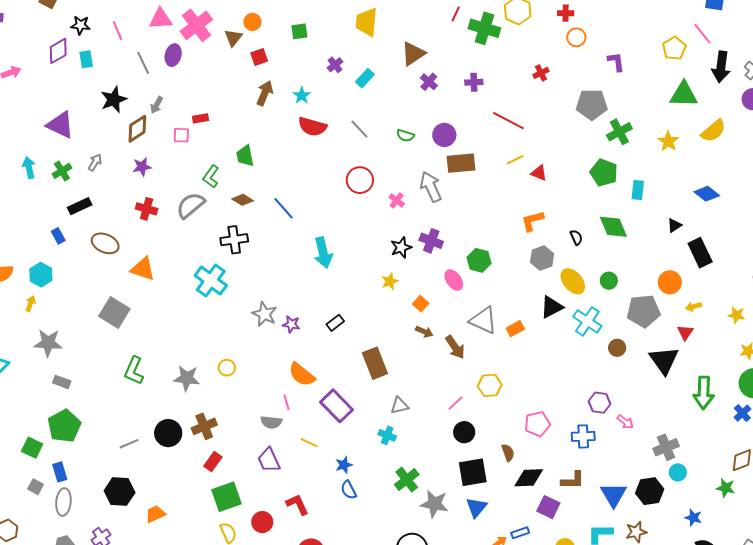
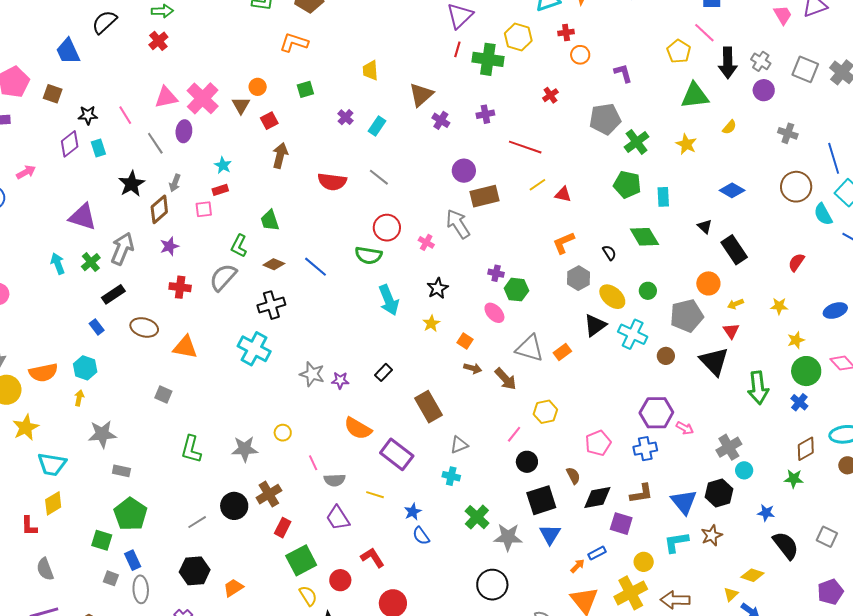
yellow trapezoid: (366, 22) -> (370, 70), size x0.7
cyan star: (302, 95) -> (223, 165), moved
yellow semicircle: (713, 131) -> (729, 127), size x0.6
green semicircle: (405, 136) -> (368, 255), moved, size x1.5
gray arrow: (95, 162) -> (122, 249), size x1.8
black triangle: (674, 225) -> (705, 226), turned -35
purple cross: (431, 241) -> (496, 273), moved, size x0.7
cyan arrow: (323, 253) -> (389, 300), moved
gray square: (114, 312) -> (163, 394), size x0.6
pink line: (287, 402) -> (313, 463), moved
purple hexagon: (600, 403) -> (656, 413), size x1.5

